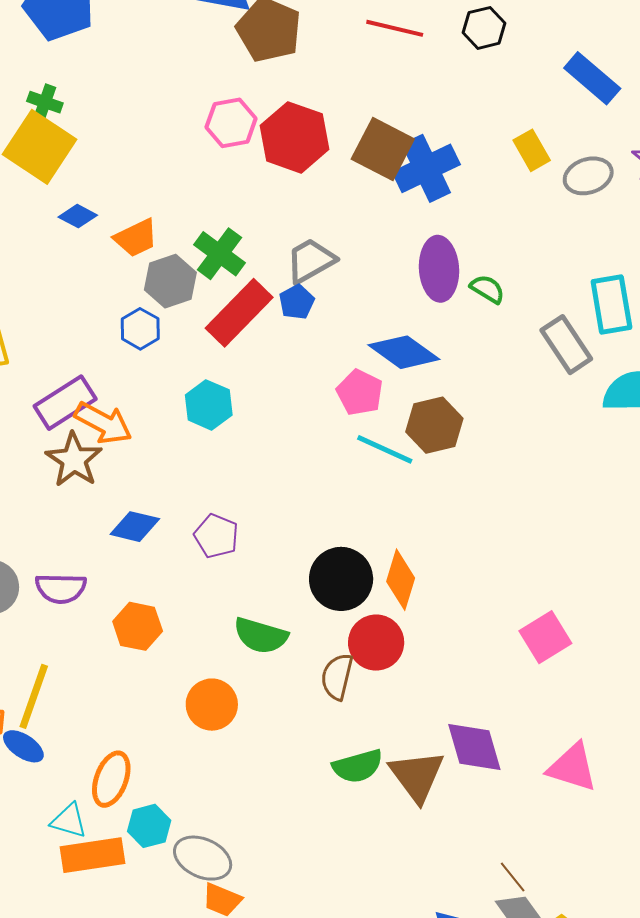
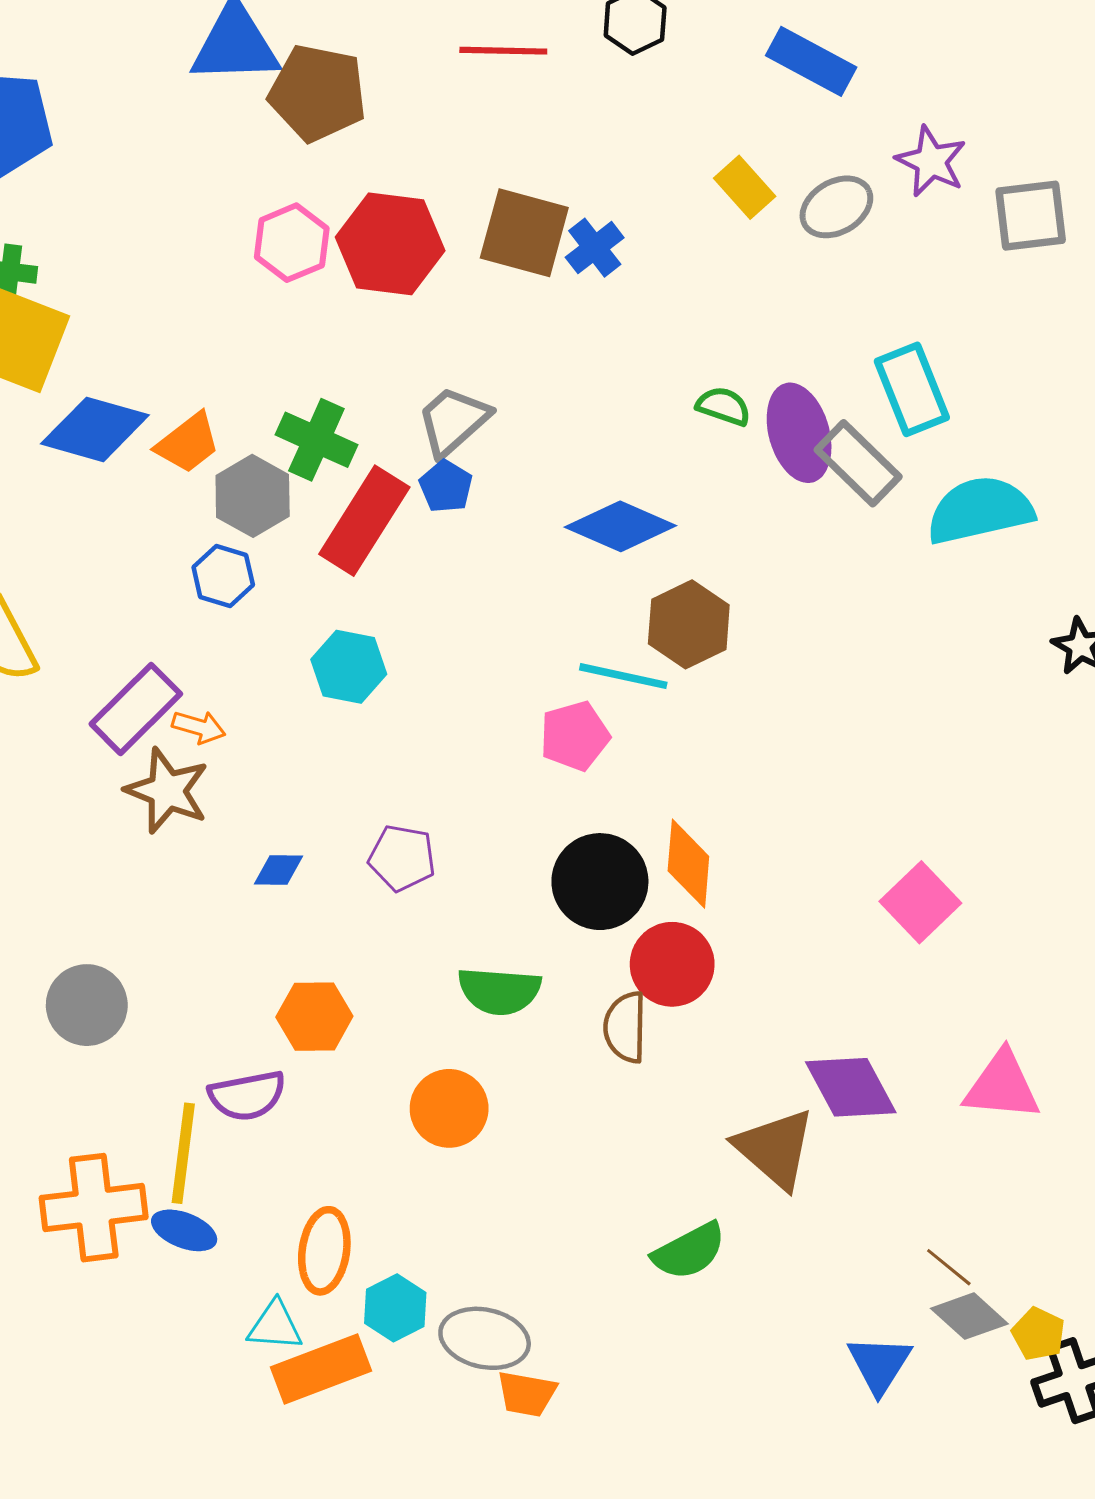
blue cross: (426, 168) -> (595, 248), size x0.6
blue diamond: (78, 216) -> (95, 429), size x1.8
purple ellipse: (439, 269) -> (799, 433), moved
pink pentagon: (360, 392) -> (575, 736), moved, turned -30
orange arrow: (103, 423) -> (199, 727), size x0.6
blue diamond: (135, 527) -> (278, 870), size x0.7
purple semicircle: (61, 588) -> (247, 1096), moved
green semicircle: (358, 766) -> (689, 1251), moved

